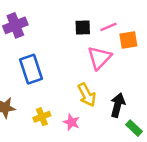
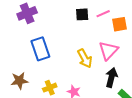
pink triangle: (99, 58) -> (108, 51), moved
yellow arrow: (87, 95) -> (85, 58), moved

